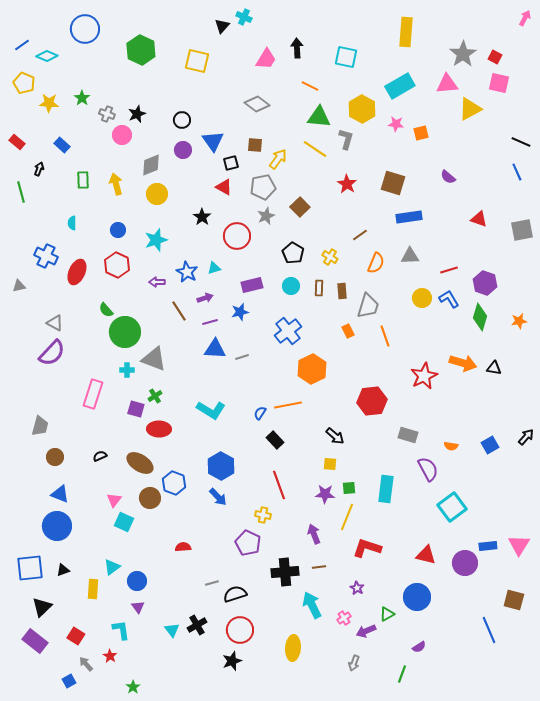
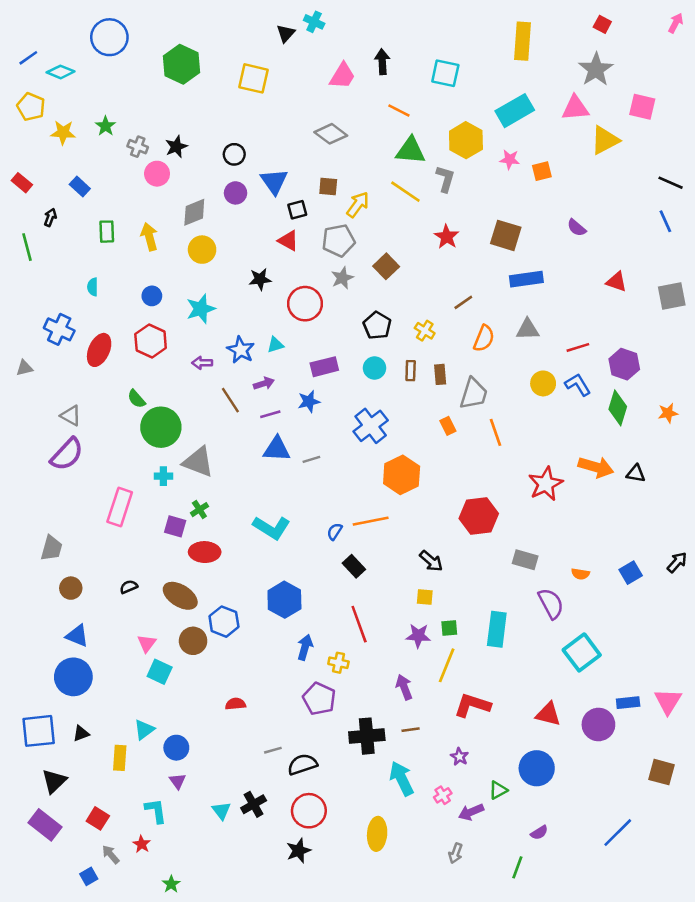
red square: (495, 57) -> (602, 24), moved
black star: (202, 217) -> (260, 279), turned 30
blue arrow: (218, 497) -> (305, 647), moved, turned -120
blue line: (489, 630) -> (618, 833), moved, turned 68

